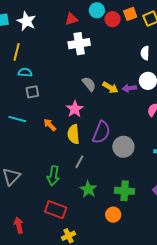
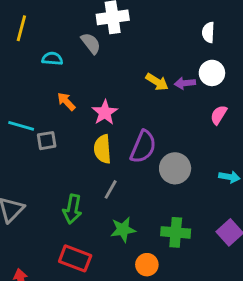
cyan semicircle: (25, 72) -> (52, 59), moved
gray semicircle: (89, 84) -> (91, 43), moved
gray square: (32, 92) -> (47, 141), moved
orange arrow: (50, 125) -> (66, 102), moved
green star: (88, 189) -> (123, 230), turned 30
orange circle: (113, 215) -> (147, 265), moved

